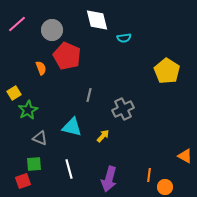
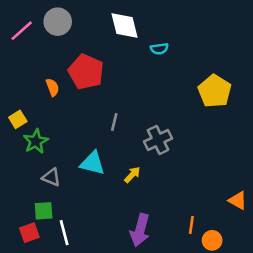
gray circle: (52, 30) -> (58, 22), moved
white line: (69, 169) -> (64, 233), moved

